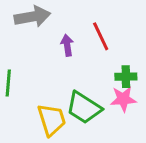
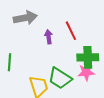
green cross: (126, 77) -> (88, 57), size x1.5

